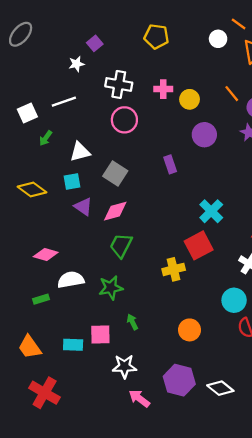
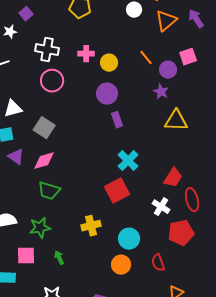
purple circle: (204, 135) -> (107, 94), moved
purple rectangle: (170, 164) -> (117, 120), moved
green trapezoid: (121, 245) -> (49, 191), turned -100
yellow cross: (174, 269) -> (91, 226), moved
cyan circle: (234, 300) -> (129, 239), moved
orange circle: (190, 330) -> (121, 265), moved
pink square: (100, 334) -> (26, 256), moved

